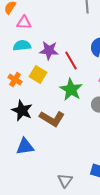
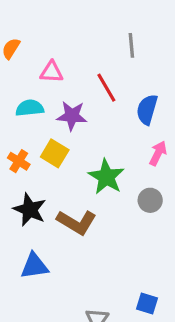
pink triangle: (24, 23) -> (52, 72), moved
red line: (71, 61) -> (106, 88), moved

